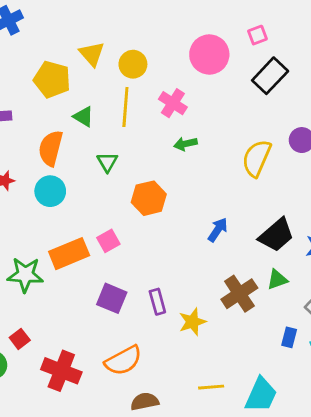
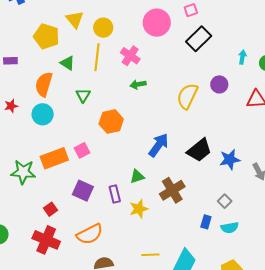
blue arrow: (218, 230) -> (159, 145), size x1.4
green triangle: (277, 280) -> (137, 177), moved
red square: (20, 339) -> (50, 209), moved

